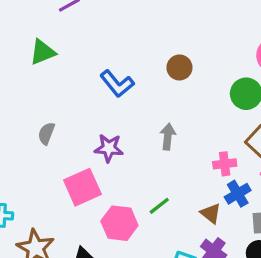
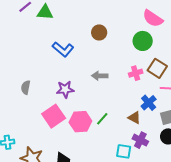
green triangle: (43, 52) -> (45, 12), moved, turned 36
gray arrow: (168, 137) -> (100, 76), turned -84
pink cross: (225, 164) -> (136, 73), moved
pink hexagon: (119, 223) -> (80, 122), moved

